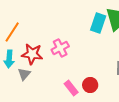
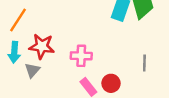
pink cross: (60, 48) -> (81, 56), moved, turned 30

